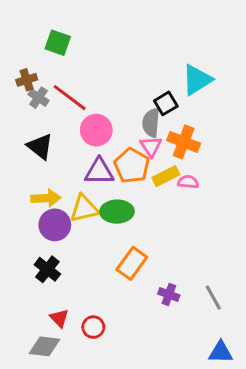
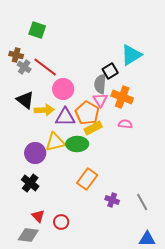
brown cross: (27, 80) -> (16, 55), turned 32
yellow rectangle: (166, 176) -> (93, 128), moved
yellow arrow: (46, 198) -> (44, 110), moved

